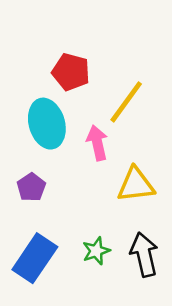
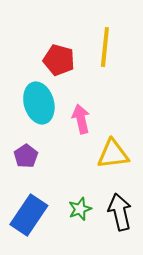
yellow line: (126, 102) -> (105, 47), moved, turned -30

